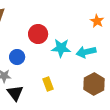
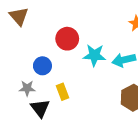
yellow rectangle: (48, 84) -> (63, 92), moved

